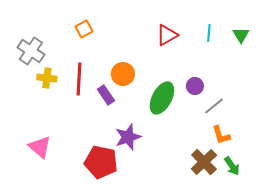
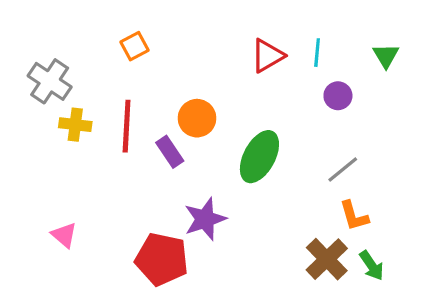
cyan line: (209, 33) -> (317, 53), moved
purple circle: (195, 86) -> (338, 96), moved
pink triangle: (40, 147) -> (64, 235), size x0.7

